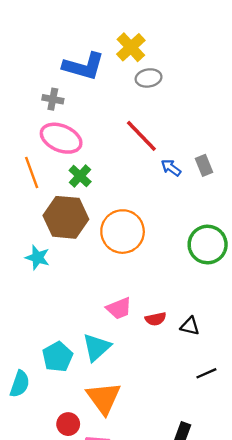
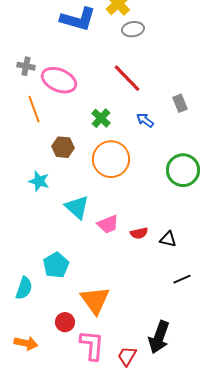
gray cross: (53, 99) -> (26, 66), moved
blue arrow: (171, 168) -> (145, 120), moved
green cross: (80, 176) -> (101, 118), moved
brown hexagon: (66, 217) -> (63, 147), size x0.6
cyan triangle: (97, 347) -> (77, 207), moved, turned -36

